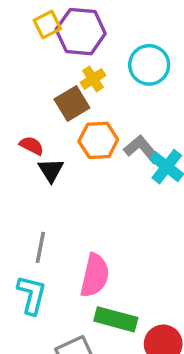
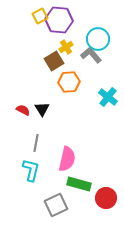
red semicircle: (32, 146) -> (23, 110), moved
gray L-shape: (142, 149) -> (91, 55), moved
black triangle: (51, 170) -> (42, 109), moved

